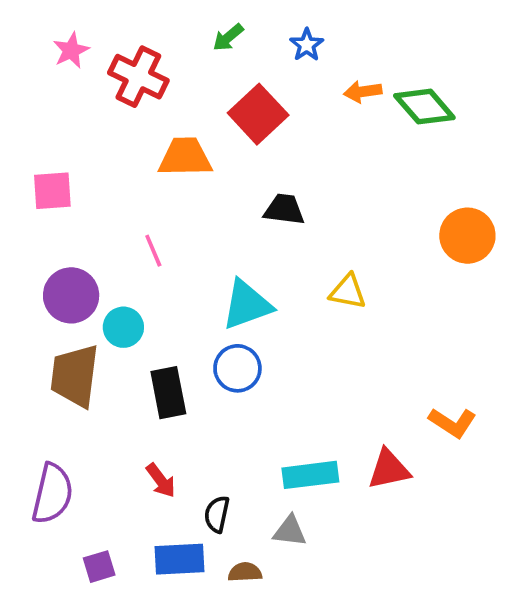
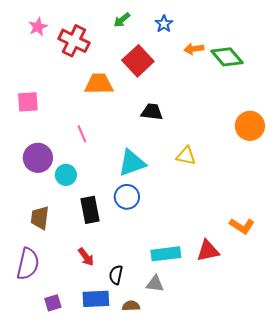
brown trapezoid: (75, 376) -> (40, 218), moved, size x0.7

